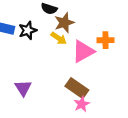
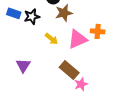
yellow arrow: (59, 38) -> (52, 39), moved
pink star: (82, 104) -> (81, 84), moved

